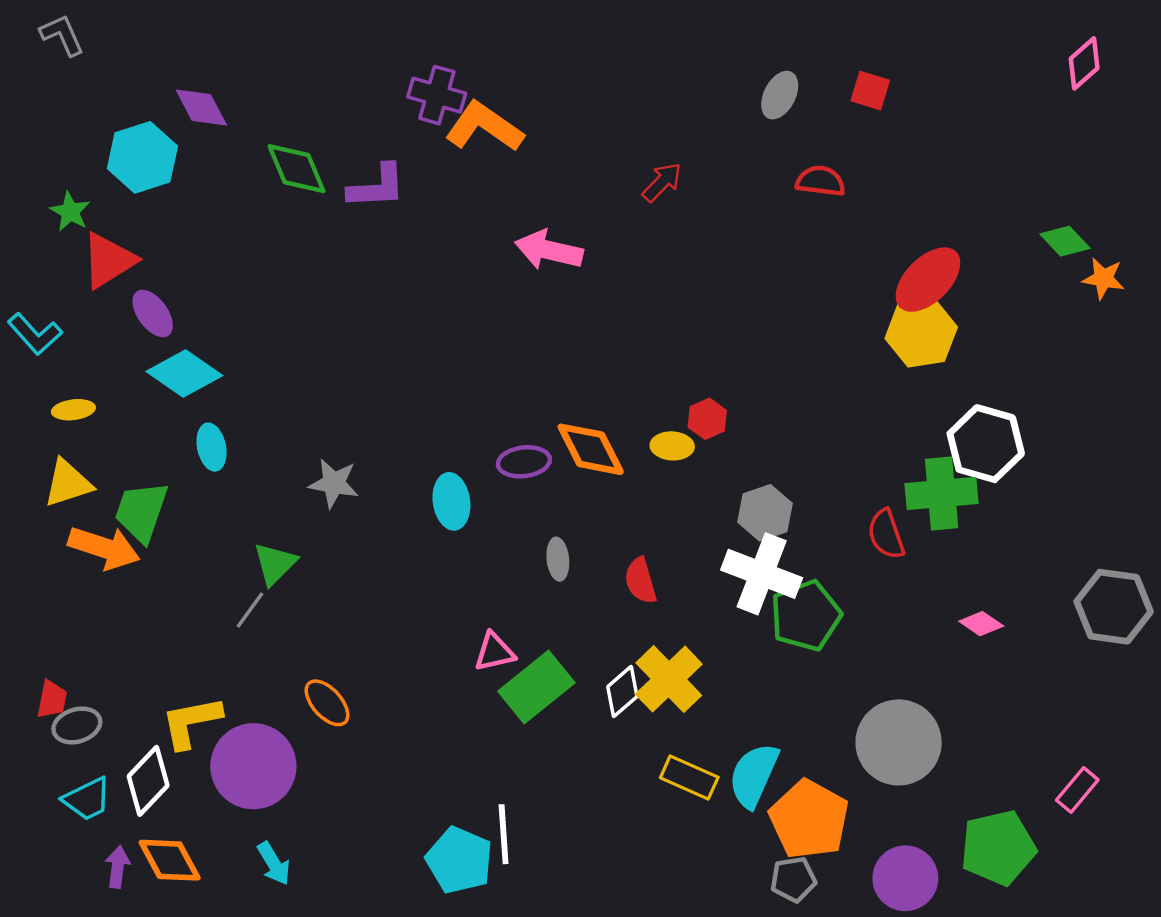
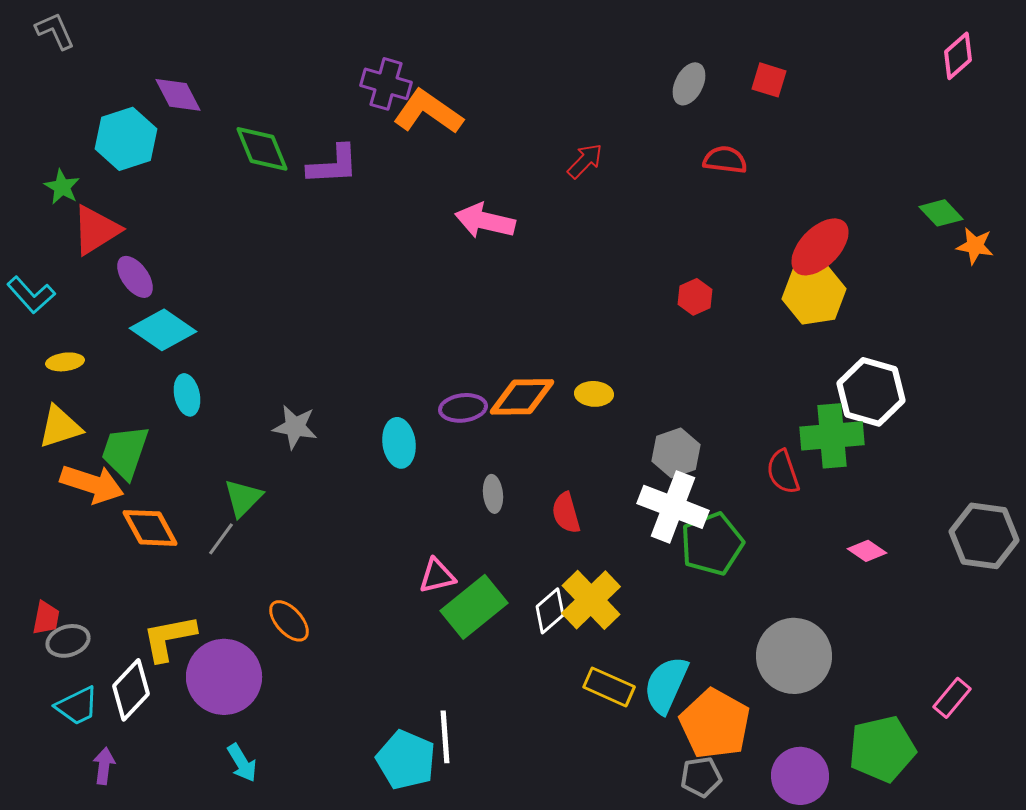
red hexagon: (707, 419) -> (695, 297), moved
orange diamond: (591, 449) -> (522, 397), turned -64
orange diamond: (170, 860) -> (150, 528), moved

